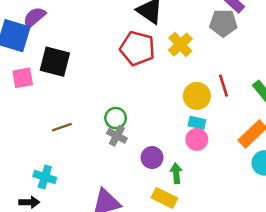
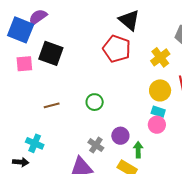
yellow cross: (180, 45) -> (160, 57), moved
gray cross: (117, 136) -> (96, 145), moved

